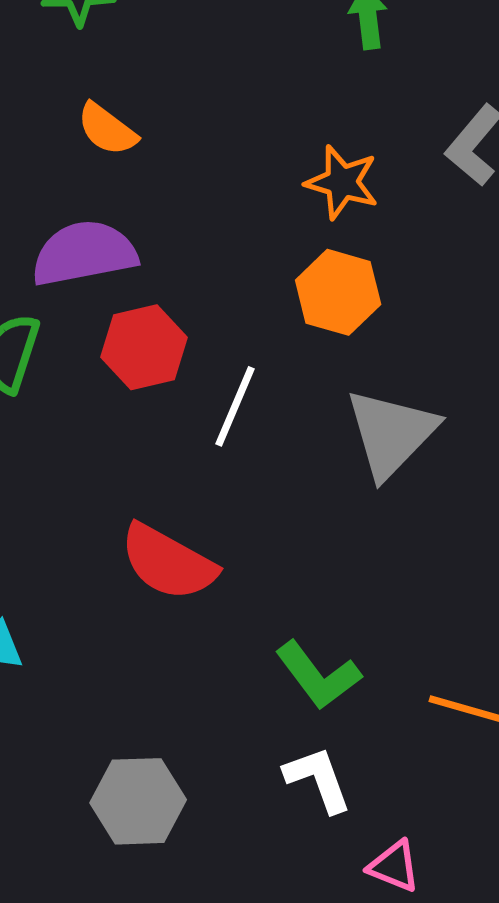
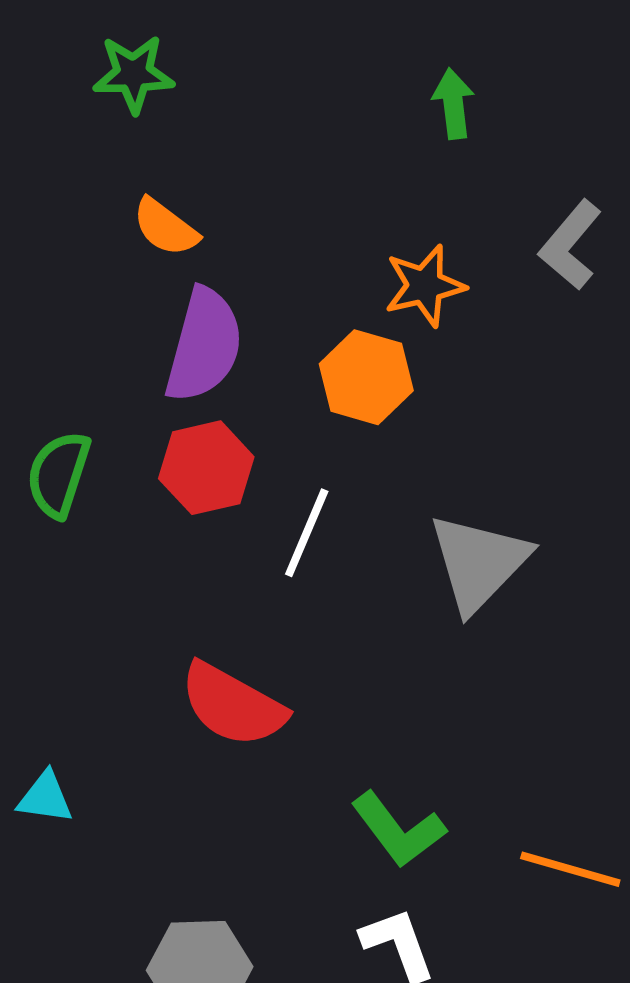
orange star: (342, 182) -> (425, 286), turned -30
purple semicircle: (84, 253) -> (204, 345), moved, turned 116
orange hexagon: (338, 292) -> (366, 377), moved

